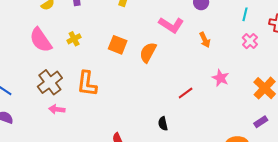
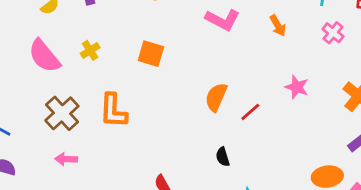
orange arrow: (205, 40) -> (278, 26), moved
orange semicircle: (148, 52) -> (216, 97), moved
pink arrow: (57, 109) -> (66, 159), moved

